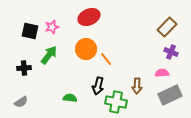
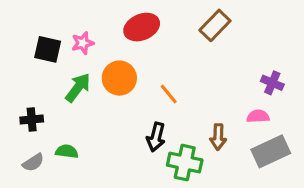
brown rectangle: (167, 27) -> (215, 25), moved
orange circle: (86, 49) -> (119, 78), moved
black cross: (24, 68) -> (32, 120), moved
green semicircle: (70, 98) -> (67, 151), moved

